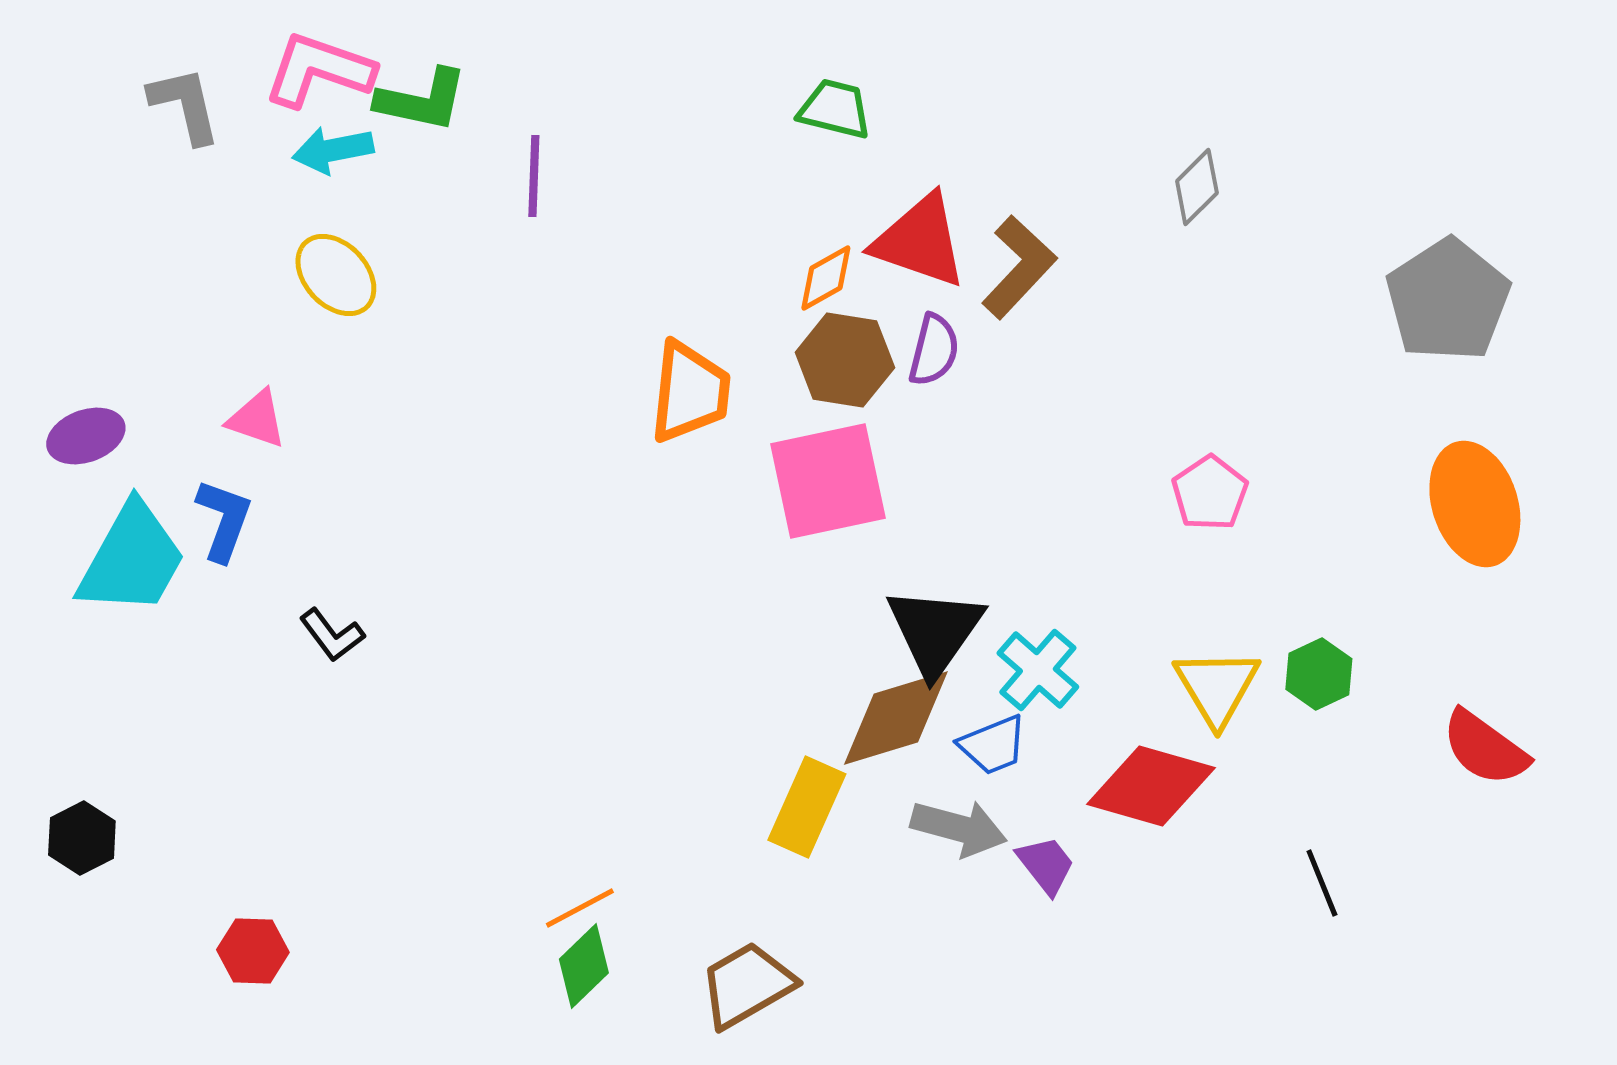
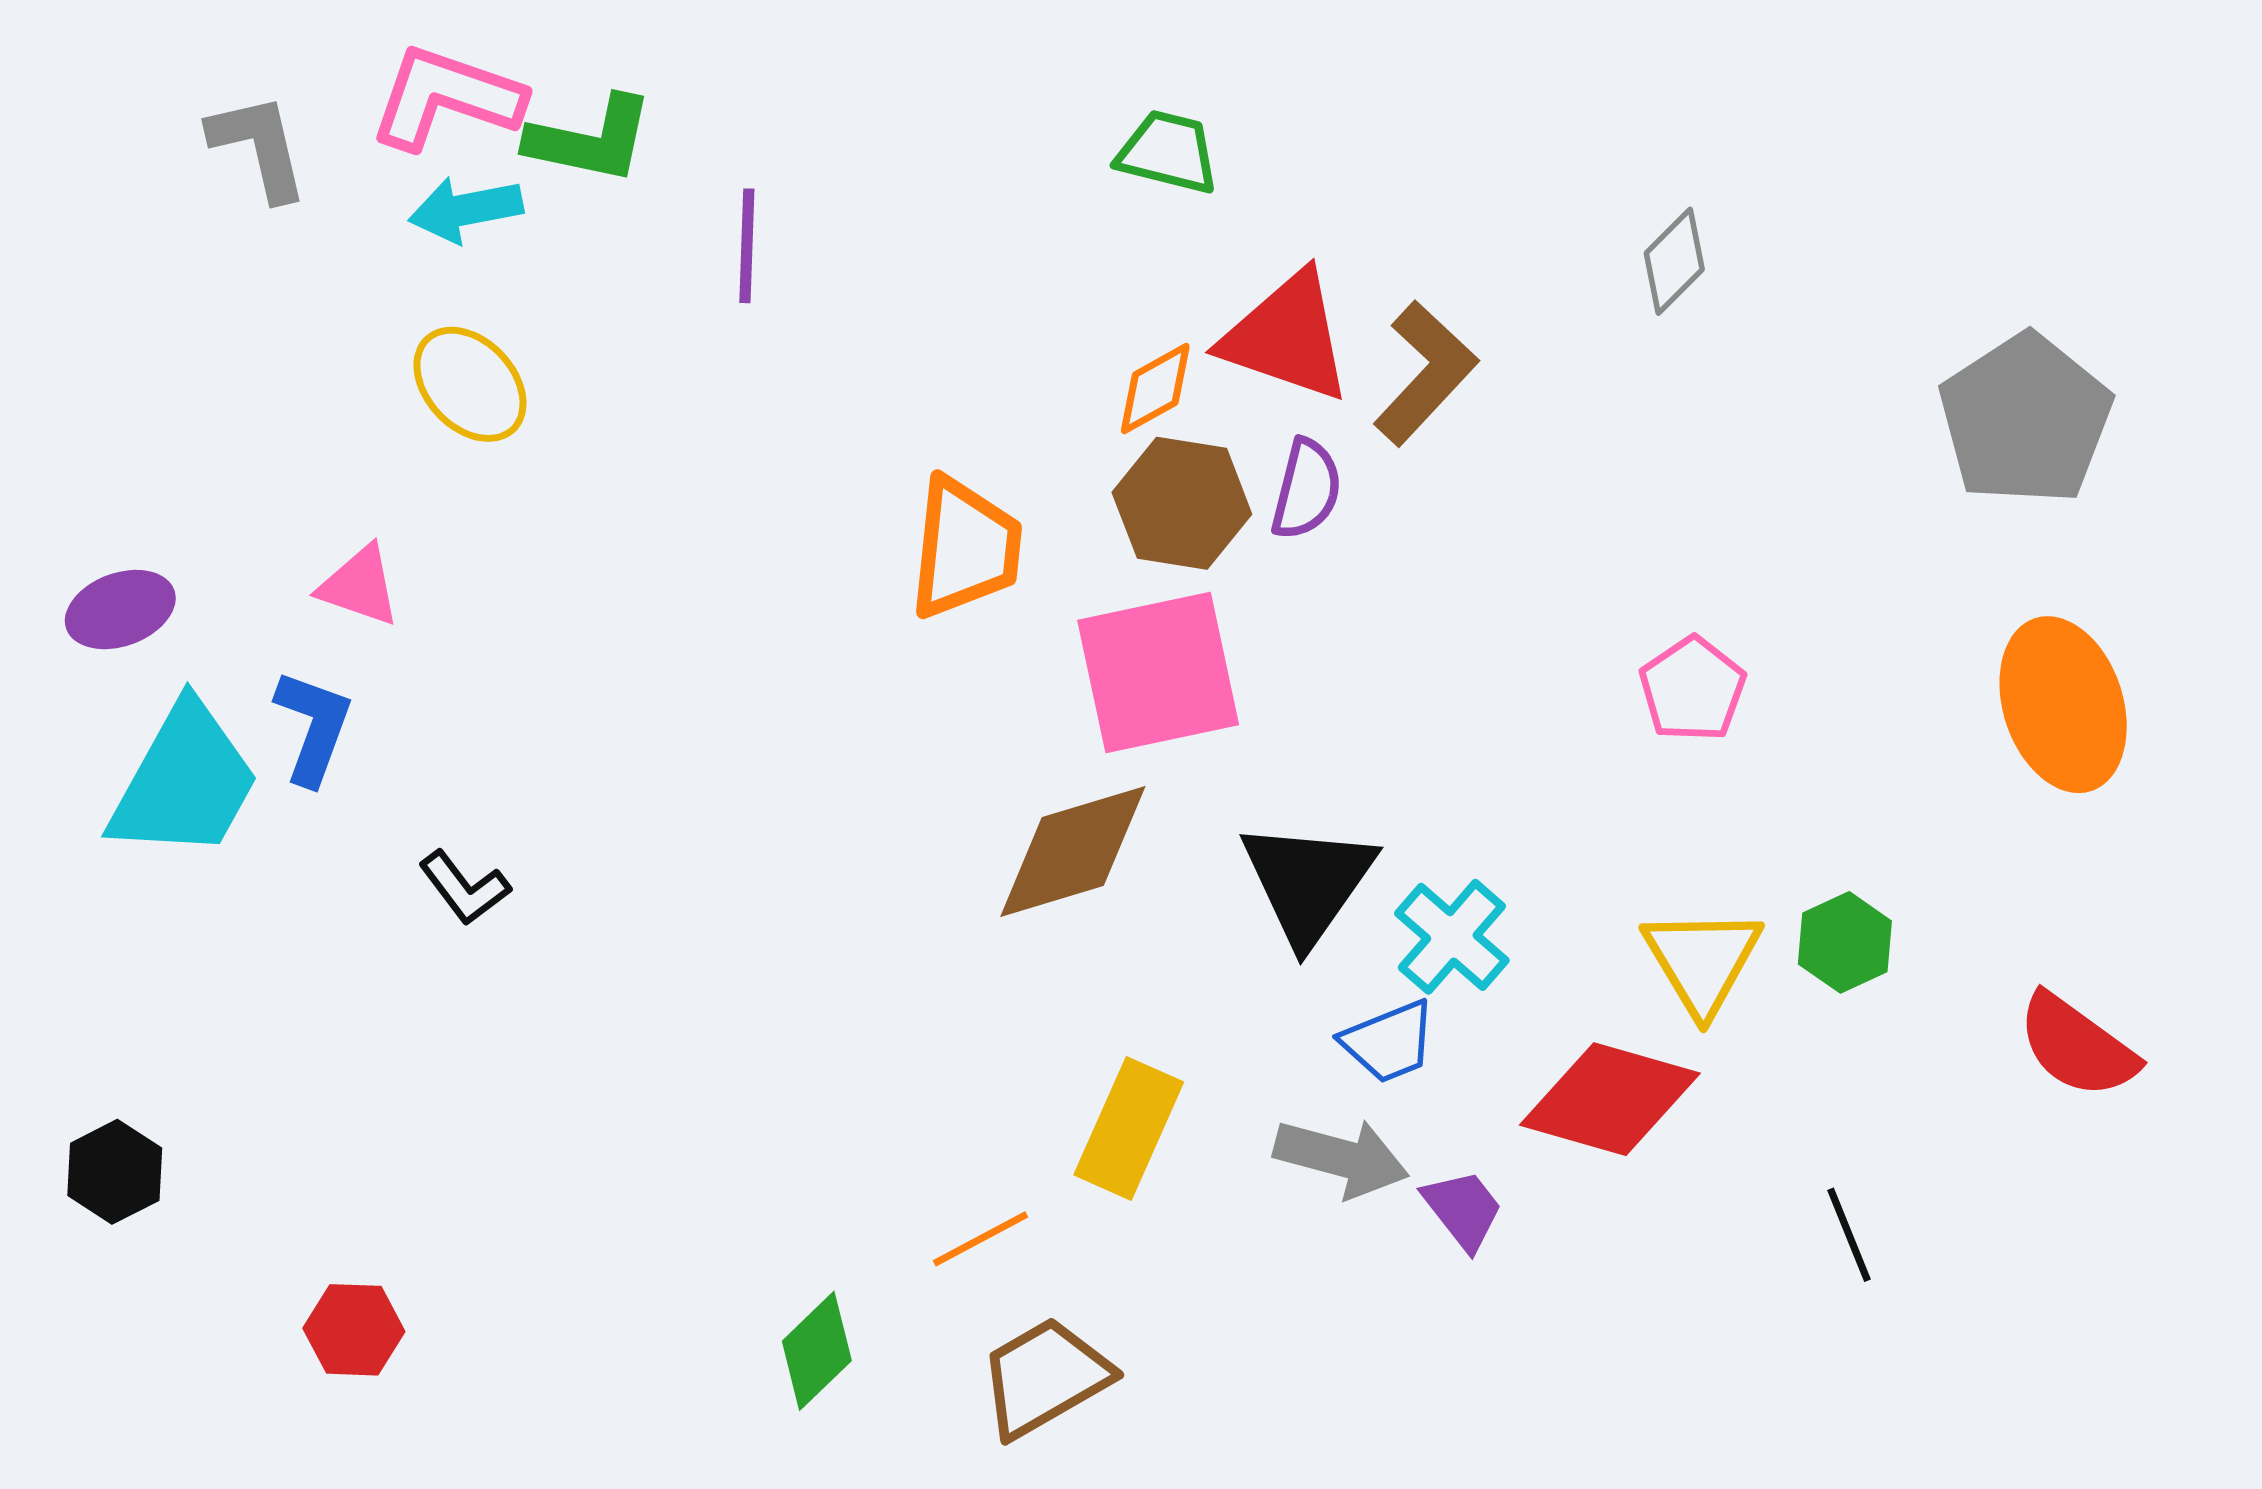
brown diamond: (896, 718) -> (1073, 852), moved
orange line: (580, 908) -> (980, 1239), moved

